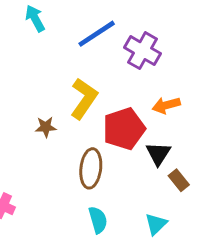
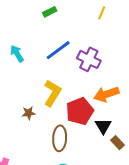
cyan arrow: (35, 18) -> (17, 54), moved
orange arrow: (166, 105) -> (106, 94), size x1.4

